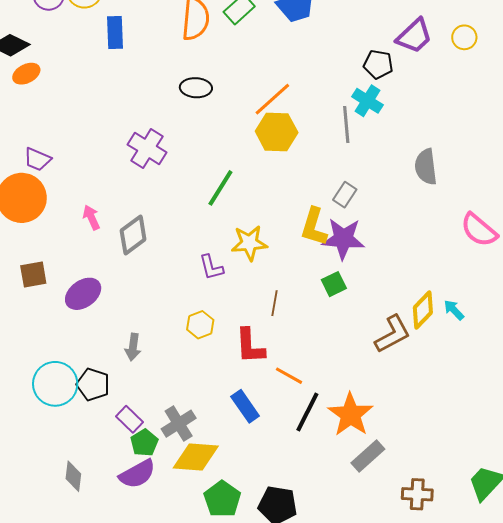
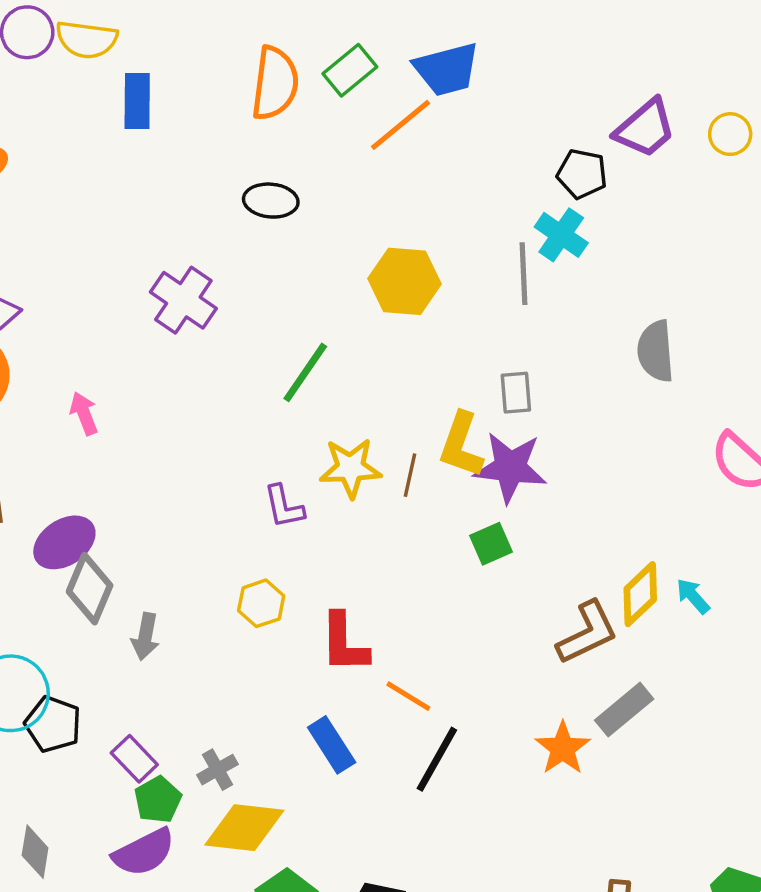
orange line: (272, 99) -> (400, 125), moved
gray rectangle: (345, 195) -> (516, 393), turned -40
gray diamond: (133, 235) -> (90, 589), moved, turned -33
brown line: (274, 303) -> (410, 475), moved
black pentagon: (93, 384) -> (53, 724), moved
orange star: (350, 415) -> (563, 748), moved, size x0.7
gray cross: (179, 424) -> (217, 770), size x0.7
gray rectangle: (368, 456) -> (624, 710), moved

